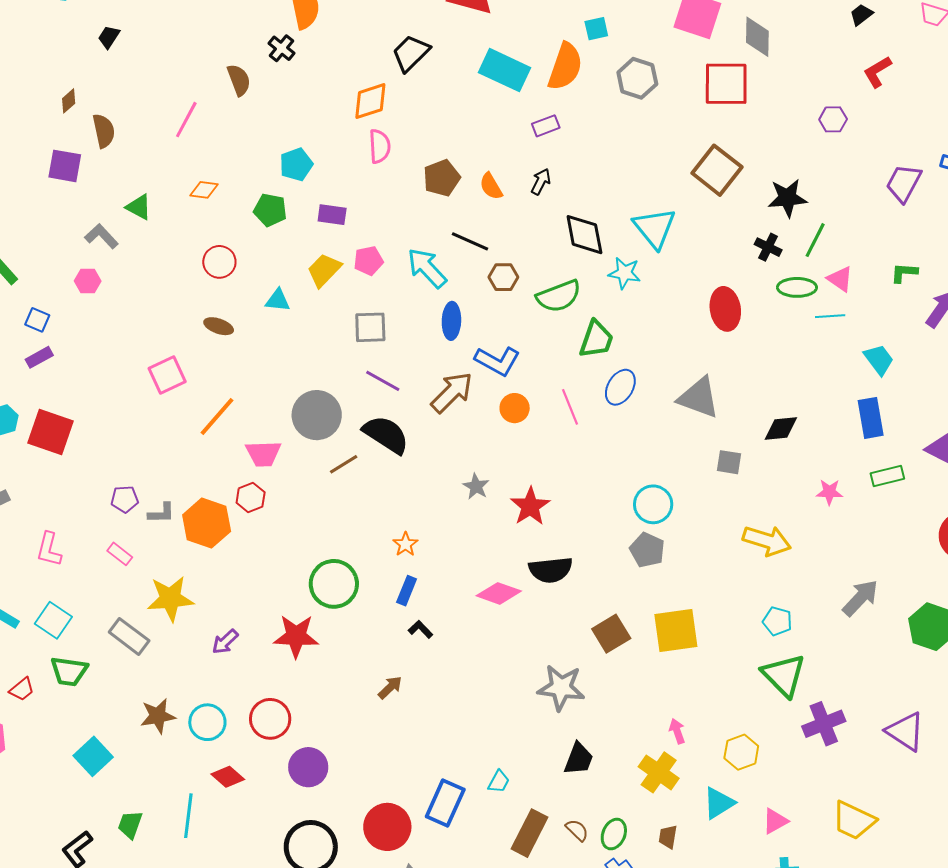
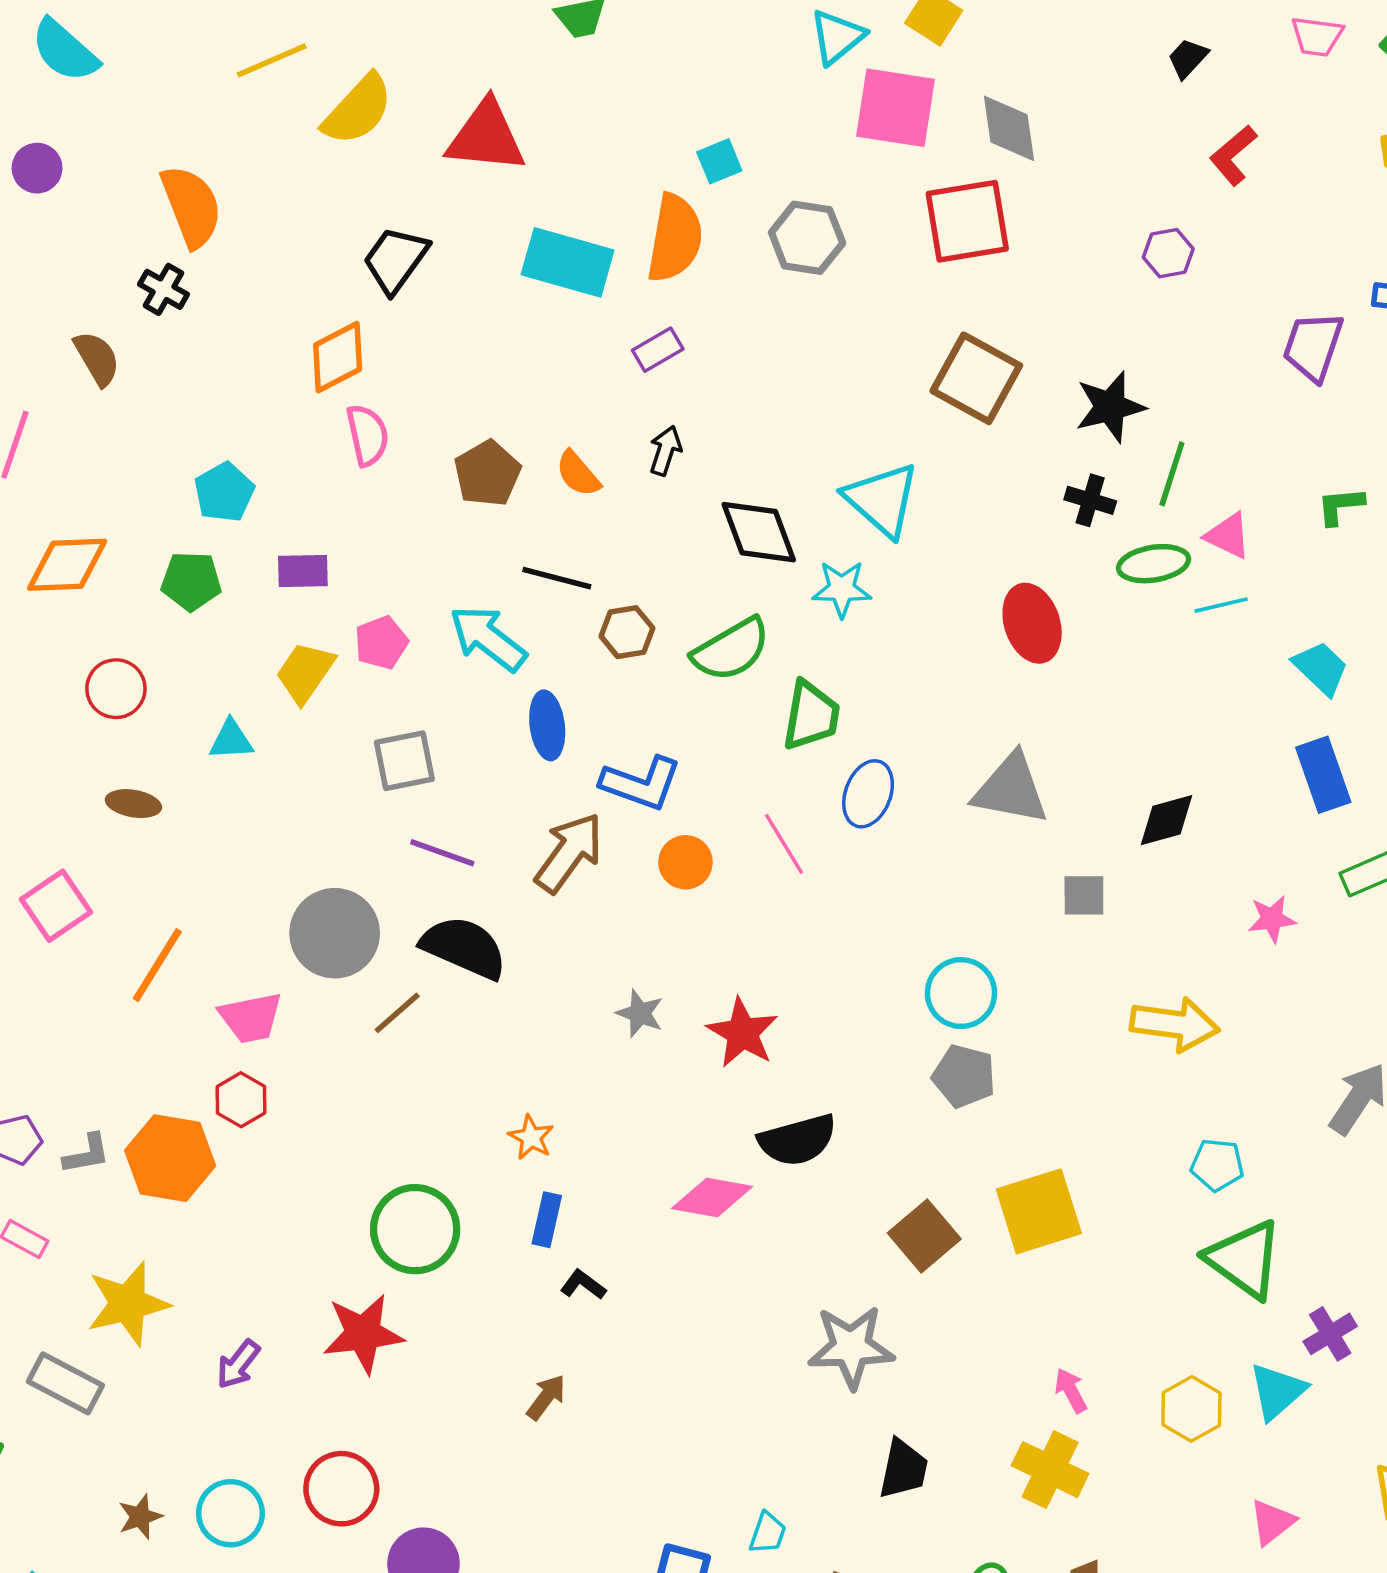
orange diamond: (204, 190) -> (67, 565), size x1.6
brown star: (158, 716) -> (140, 1517), size x0.7
purple cross: (824, 724) -> (1330, 1334), size x0.7
cyan triangle: (719, 803) -> (1277, 1391), moved

